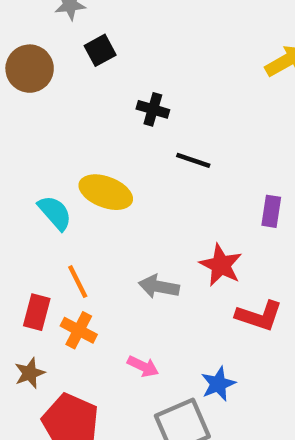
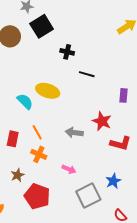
black square: (100, 50) -> (42, 26), size x1.6
red rectangle: (37, 312) -> (13, 139), moved
blue star: (218, 384) -> (113, 181), moved

